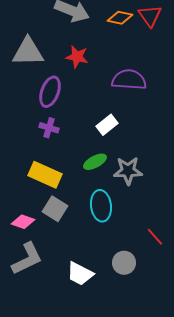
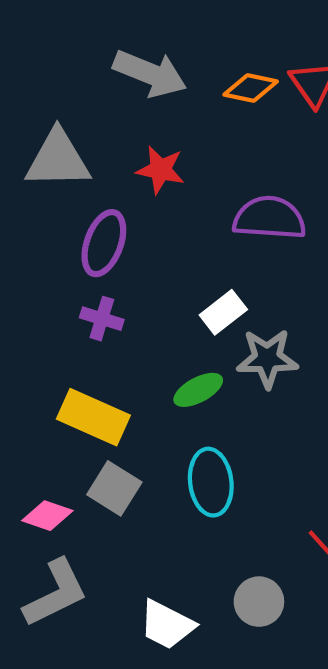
gray star: (128, 171) -> (267, 358), moved

